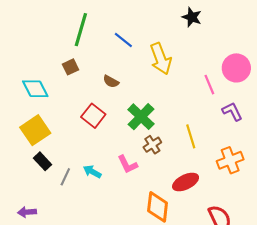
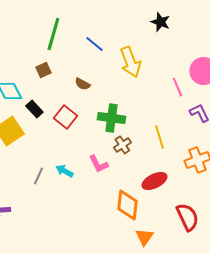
green cross: (141, 117) -> (111, 118), turned -36
black rectangle: (43, 161) -> (34, 109), moved

